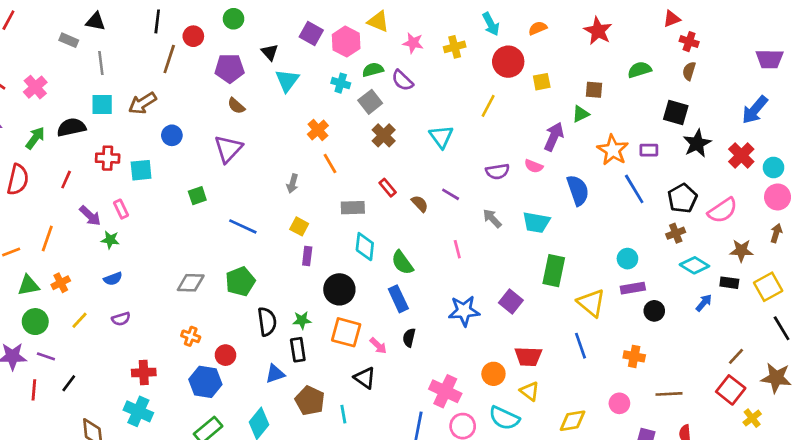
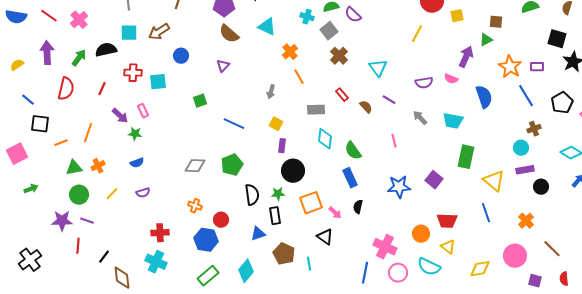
cyan triangle: (287, 80) -> (267, 27), moved, turned -42
brown semicircle: (236, 106) -> (229, 34), size x1.5
cyan triangle: (441, 137) -> (378, 68), moved
purple triangle: (228, 149) -> (223, 66), size x0.6
brown cross: (676, 233) -> (534, 129), moved
black circle: (339, 289) -> (293, 171), moved
orange square: (346, 332) -> (311, 203), turned -35
orange cross: (634, 356) -> (526, 221), turned 35
black line: (69, 383) -> (104, 257), moved
brown line: (669, 394) -> (552, 249), turned 48
pink circle: (619, 403) -> (515, 256), size x1.5

